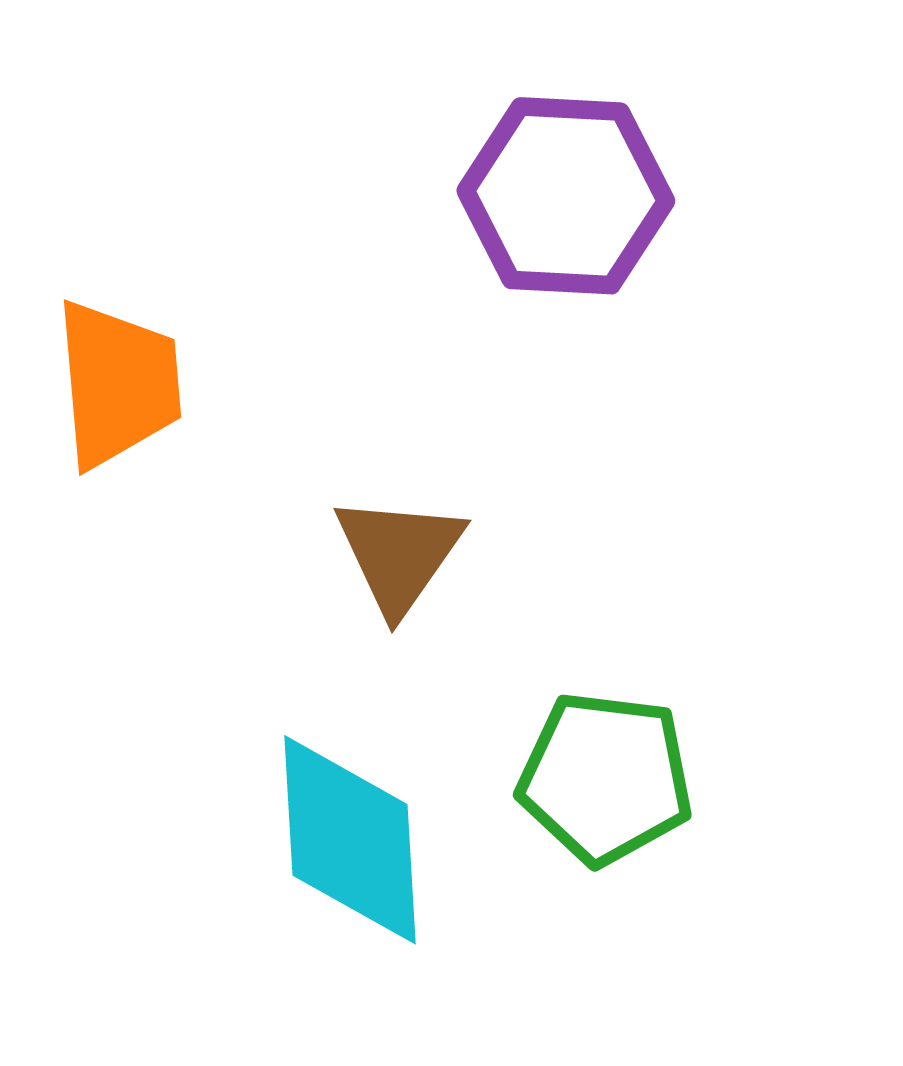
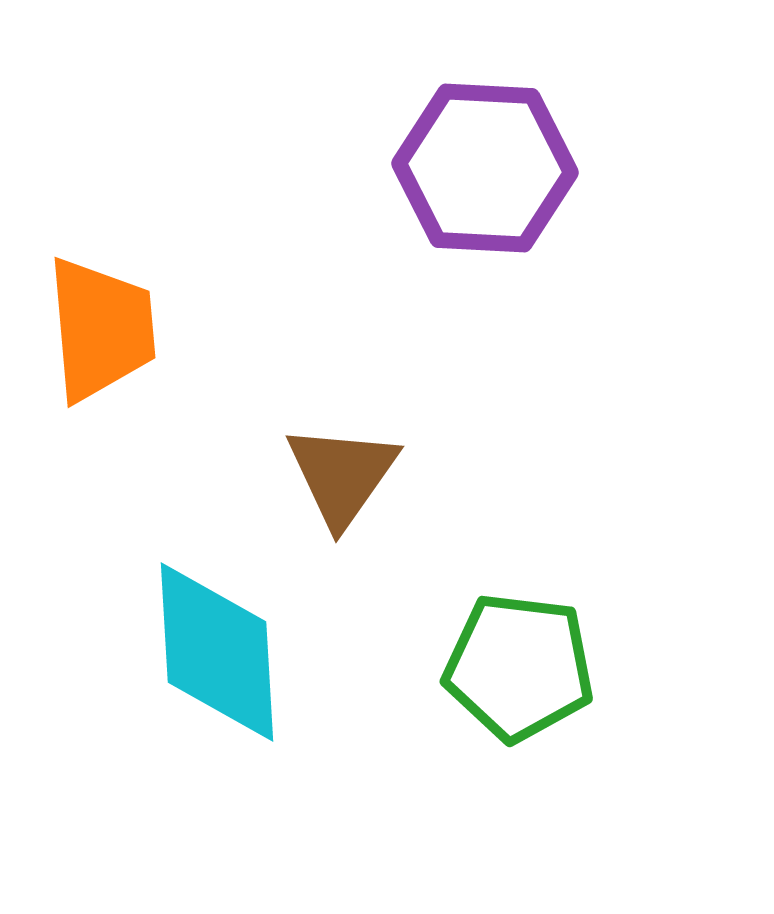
cyan diamond: (350, 840) -> (217, 652), moved

